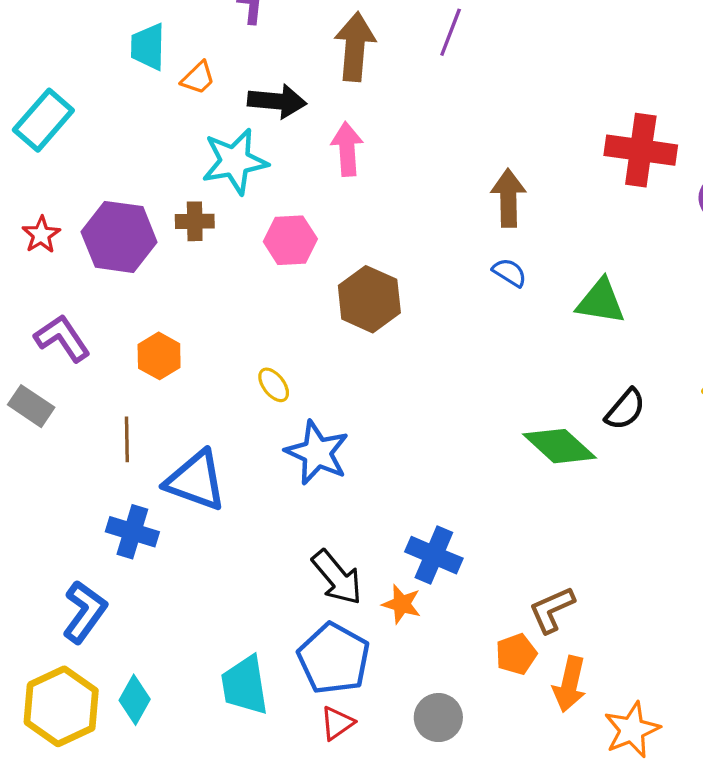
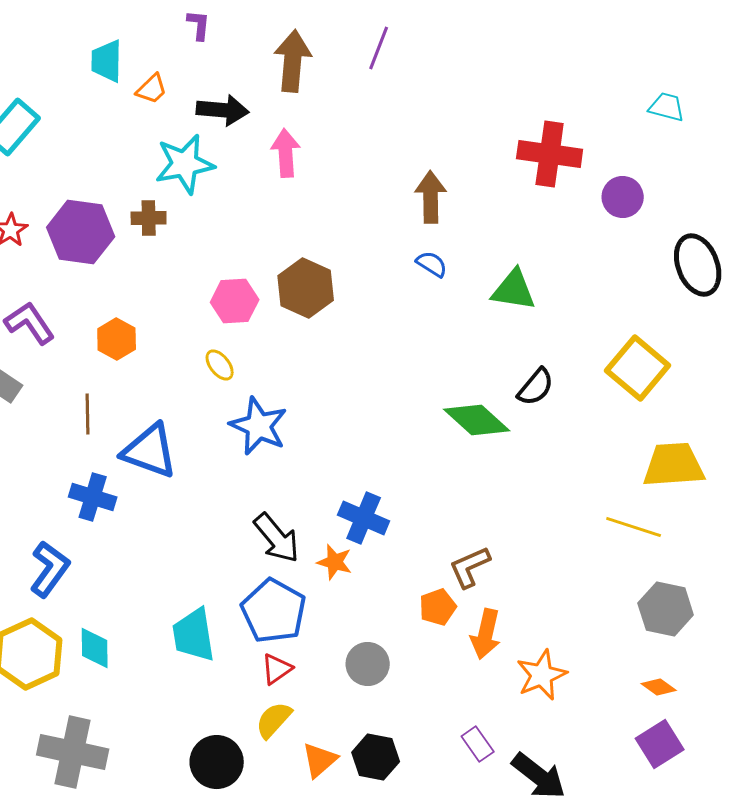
pink hexagon: (290, 240) -> (235, 301), moved
cyan diamond: (135, 700) -> (95, 648), turned -30

